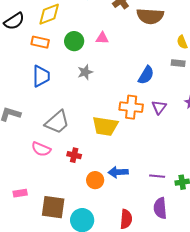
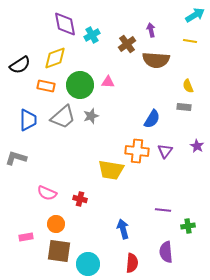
green circle: (74, 41) -> (80, 85), size x1.4
blue trapezoid: (41, 76) -> (28, 120), moved
gray trapezoid: (57, 122) -> (63, 117), moved
blue arrow: (118, 172) -> (123, 229), moved, turned 78
purple line: (157, 176) -> (163, 210), moved
orange circle: (95, 180) -> (56, 224), moved

